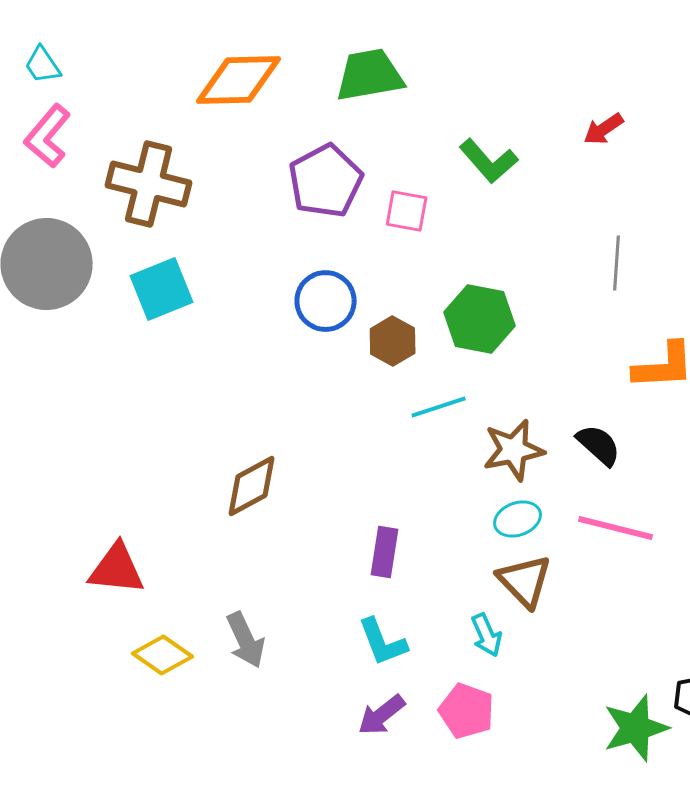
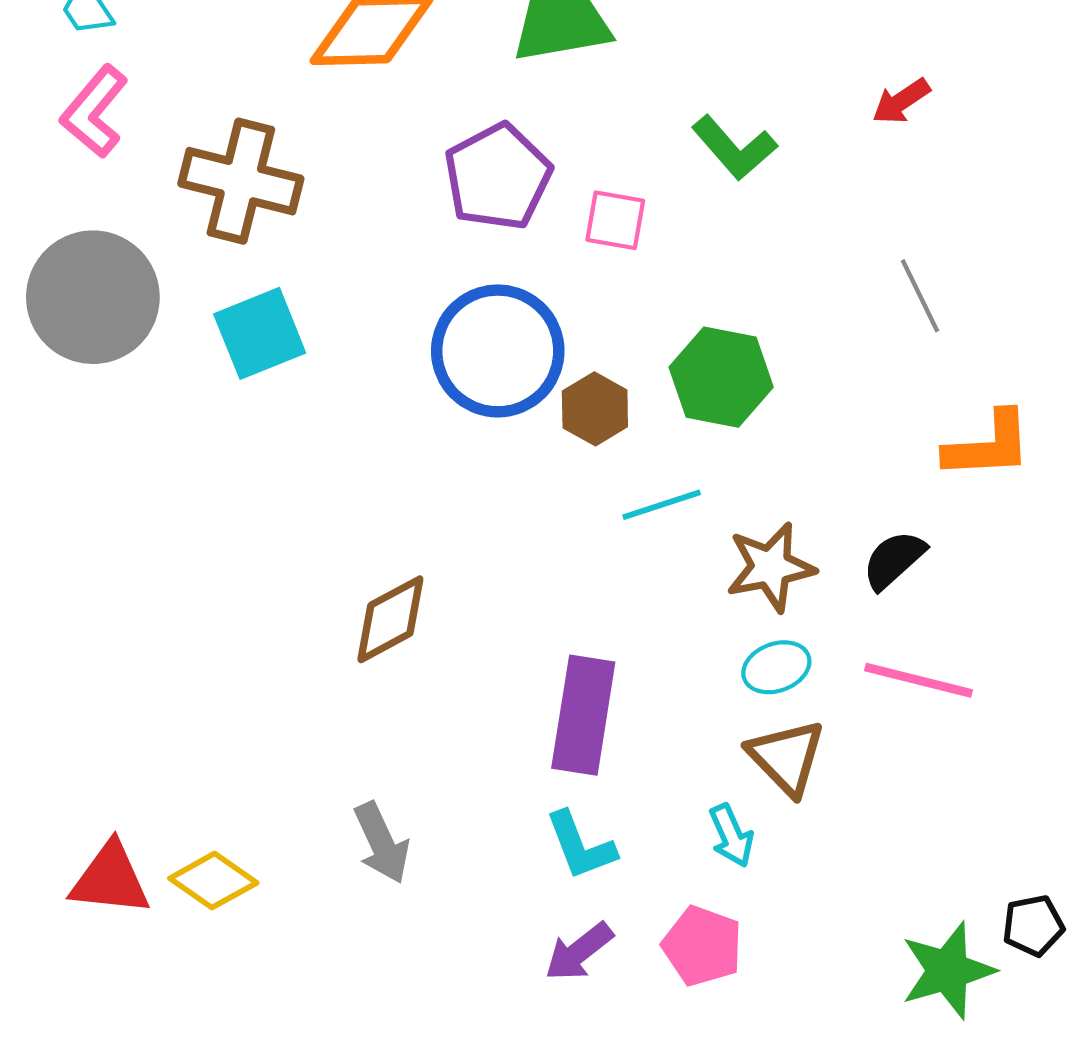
gray line: (617, 263) -> (920, 296), turned -30
blue circle: (326, 301) -> (498, 351), size x1.5
black semicircle: (599, 445) -> (894, 560), turned -84
purple rectangle: (385, 552) -> (583, 715), size x1.6
red triangle: (117, 569) -> (110, 879), moved
yellow diamond: (163, 655) -> (213, 881), moved

